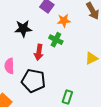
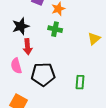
red arrow: (39, 52) -> (28, 47), moved

